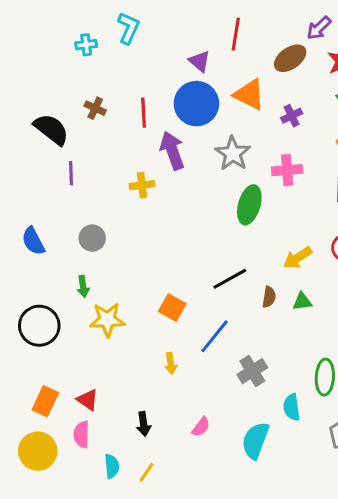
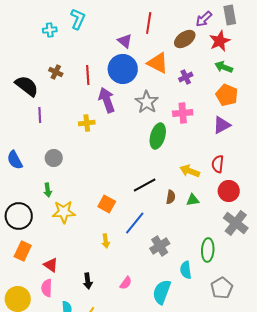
yellow arrow: (298, 258) -> (190, 171), turned 54
orange rectangle: (45, 401) -> (23, 251), moved

